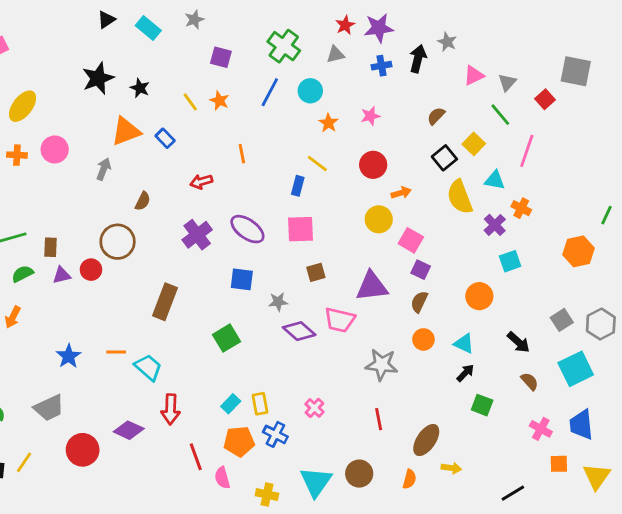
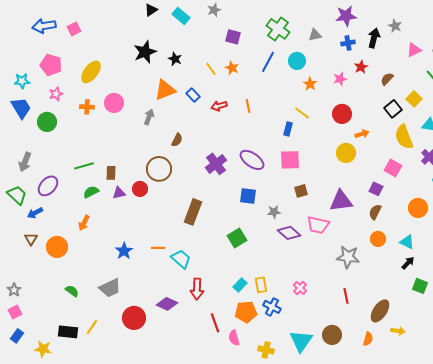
red star: (345, 25) -> (361, 67), moved
red arrow: (201, 182) -> (219, 106), moved
pink square: (411, 240) -> (393, 168), moved

